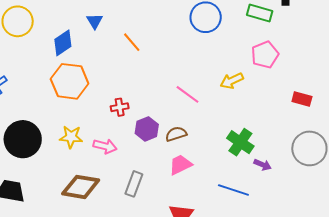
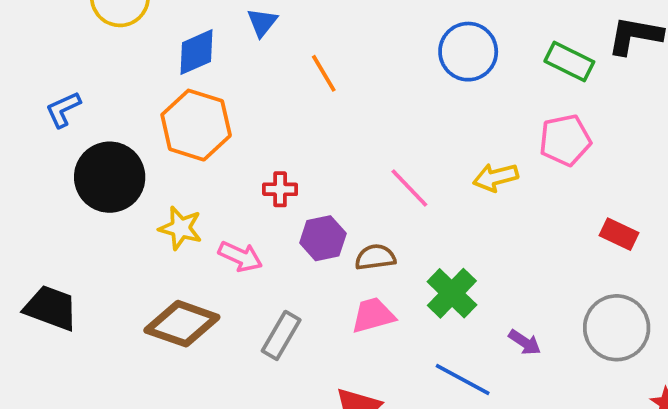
black circle: (23, 139) -> (110, 177), moved
green cross: (240, 142) -> (452, 293), moved

